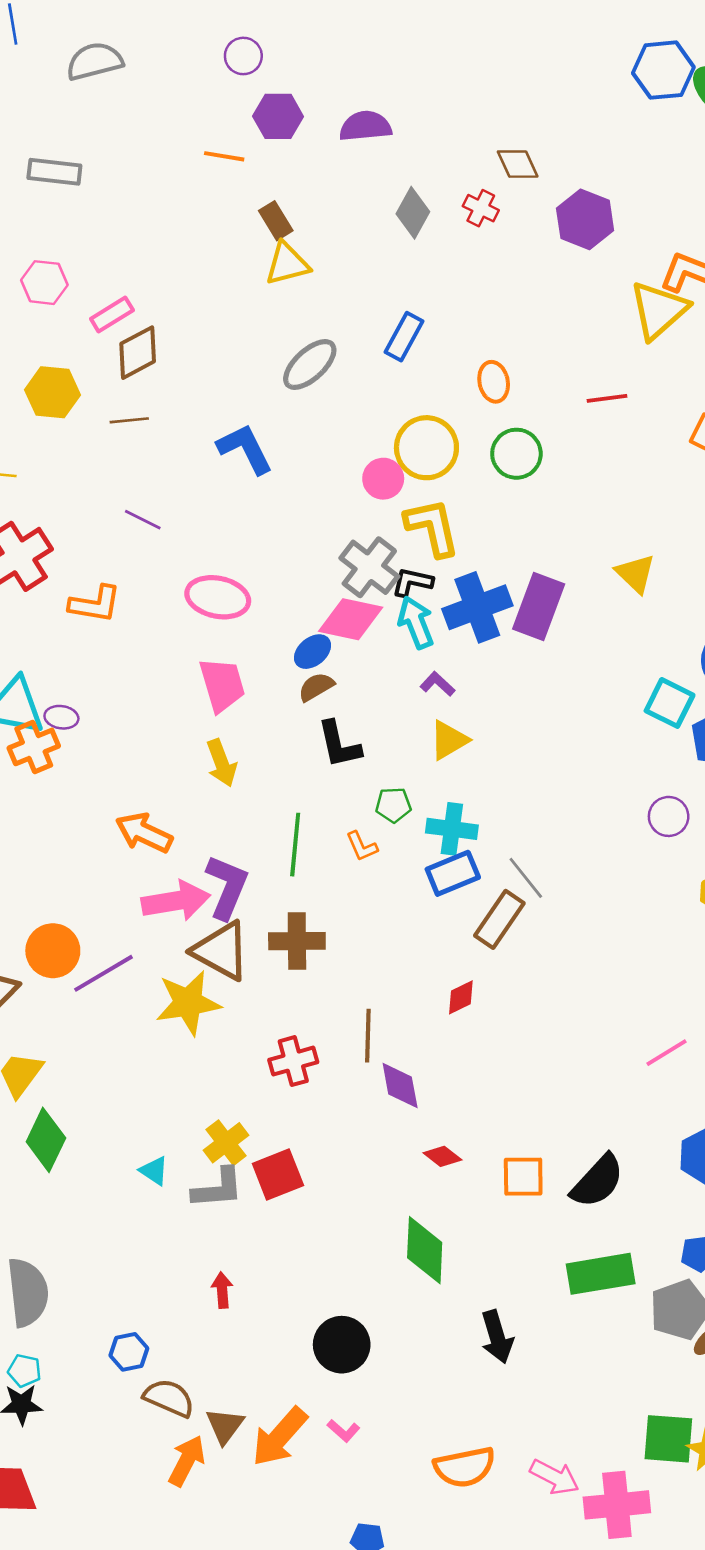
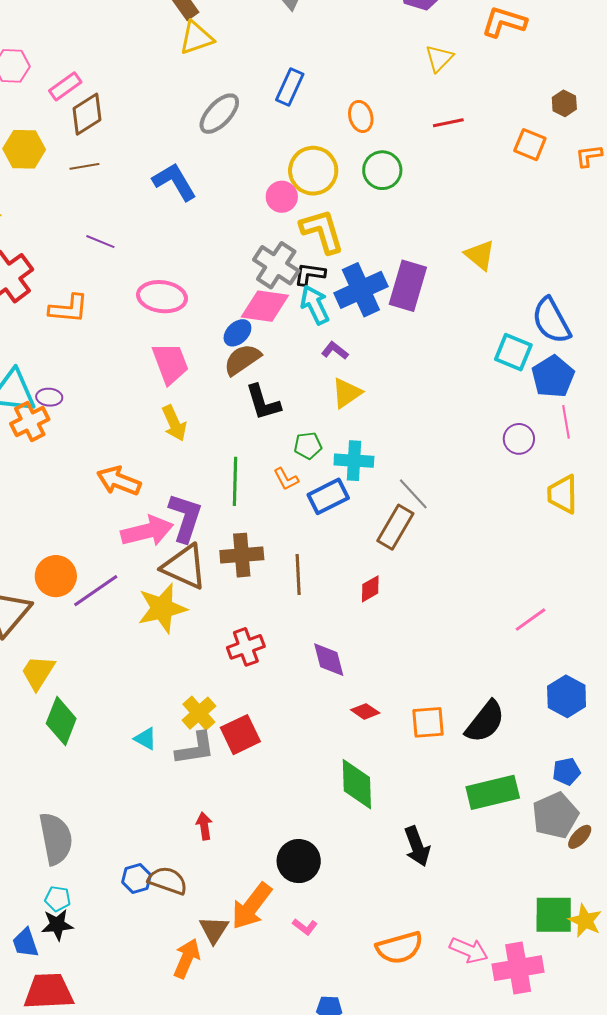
yellow triangle: (659, 310) -> (439, 58), moved, size x0.6
brown semicircle: (316, 687) -> (242, 360), size x1.4
blue rectangle: (453, 873) -> (328, 496), moved
brown line: (368, 1036) -> (298, 574), moved
brown semicircle: (169, 1398) -> (168, 881), moved
orange arrow: (280, 1437) -> (251, 906), moved

